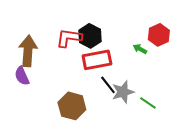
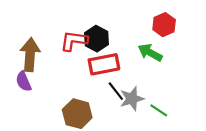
red hexagon: (159, 35) -> (164, 25), moved
green arrow: (140, 49) -> (150, 53), size x1.6

